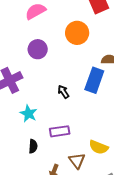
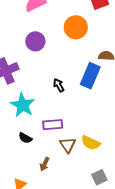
cyan star: (29, 114) -> (23, 105), size x1.4
black semicircle: (33, 146) -> (25, 138), turned 112
brown triangle: (77, 161) -> (68, 145), moved

